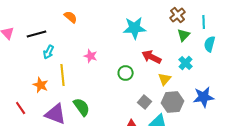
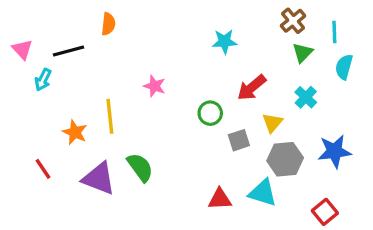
orange semicircle: (71, 17) -> (108, 24), moved, turned 56
cyan star: (135, 28) -> (225, 41), size x0.7
cyan arrow: (49, 52) -> (43, 80), moved
red arrow: (152, 57) -> (252, 88), turned -66
gray square: (145, 102) -> (239, 140), moved, turned 32

